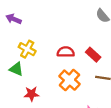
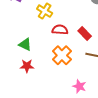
yellow cross: (27, 49) -> (45, 11), moved
green triangle: (16, 69) -> (25, 44), moved

